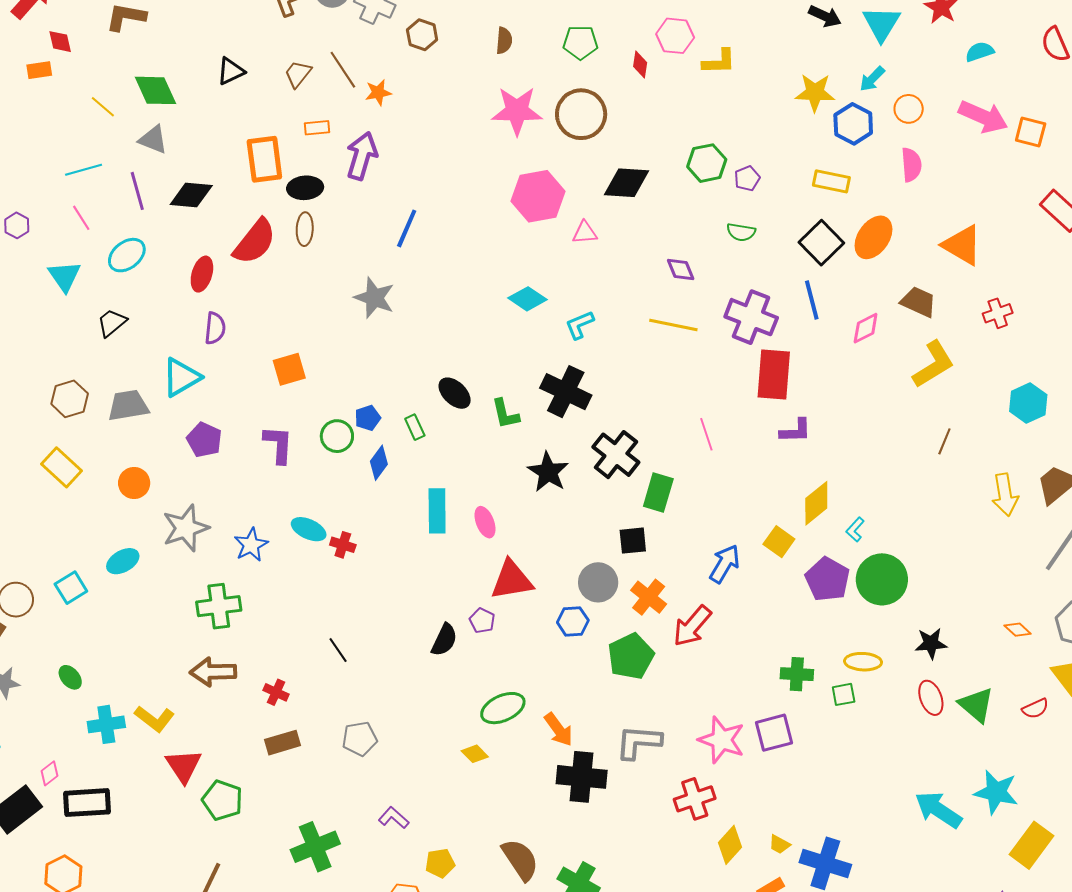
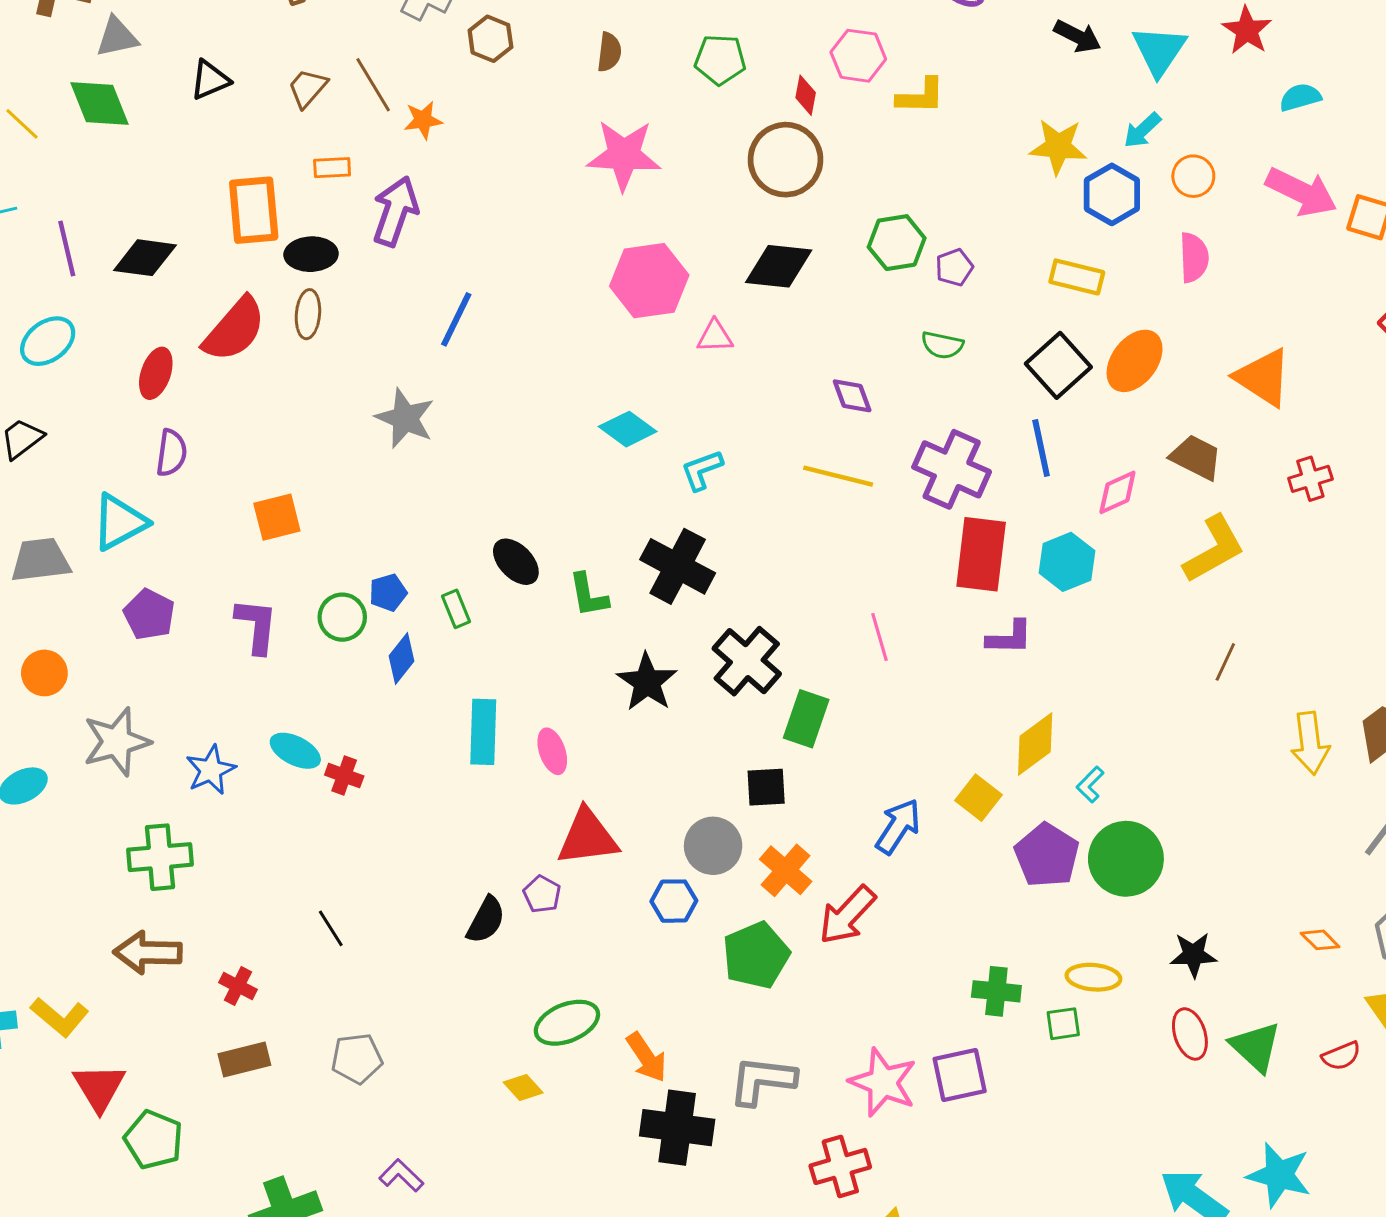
brown circle: (581, 114) -> (786, 160), moved
gray triangle: (153, 140) -> (117, 37), moved, turned -36
cyan hexagon: (1028, 403) -> (1067, 562), moved

